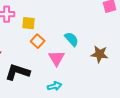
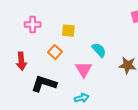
yellow square: (29, 23) -> (68, 31), moved
orange square: (38, 41) -> (55, 52), moved

